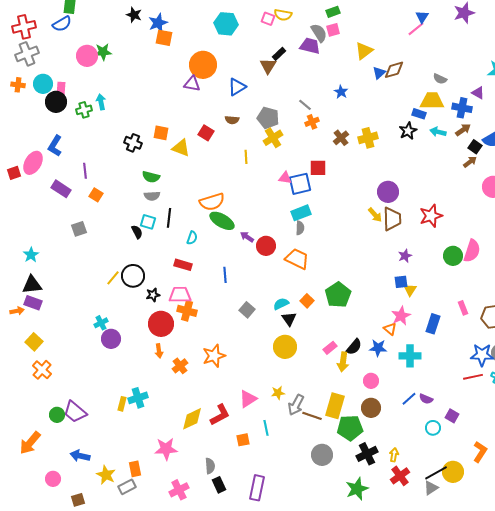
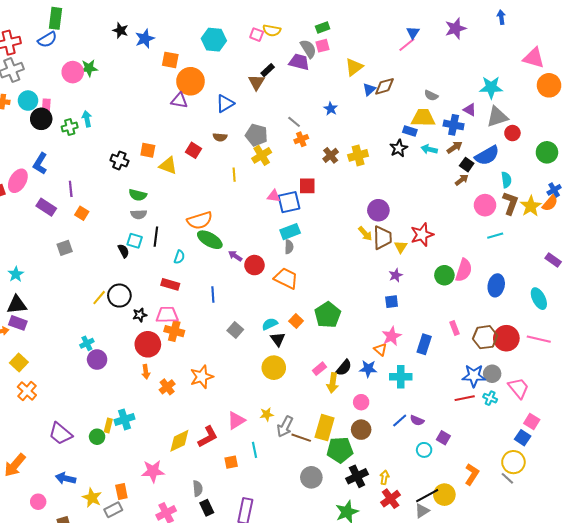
orange square: (164, 38) -> (170, 60), moved
yellow triangle: (410, 290) -> (401, 247), moved
green circle: (57, 415) -> (97, 437), moved

